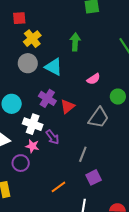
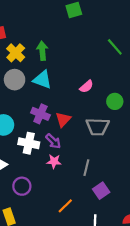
green arrow: (75, 42) -> (42, 51), moved
gray trapezoid: (99, 118) -> (98, 127), turned 65
purple arrow: (52, 137) -> (53, 141), moved
pink star: (32, 146) -> (54, 161), moved

